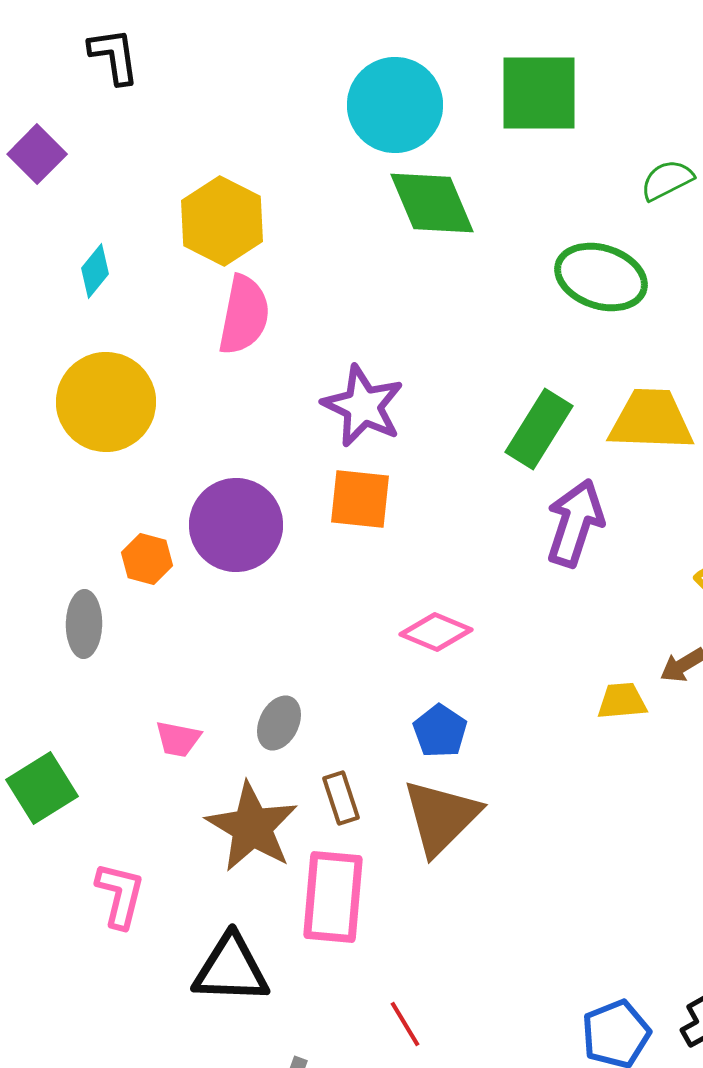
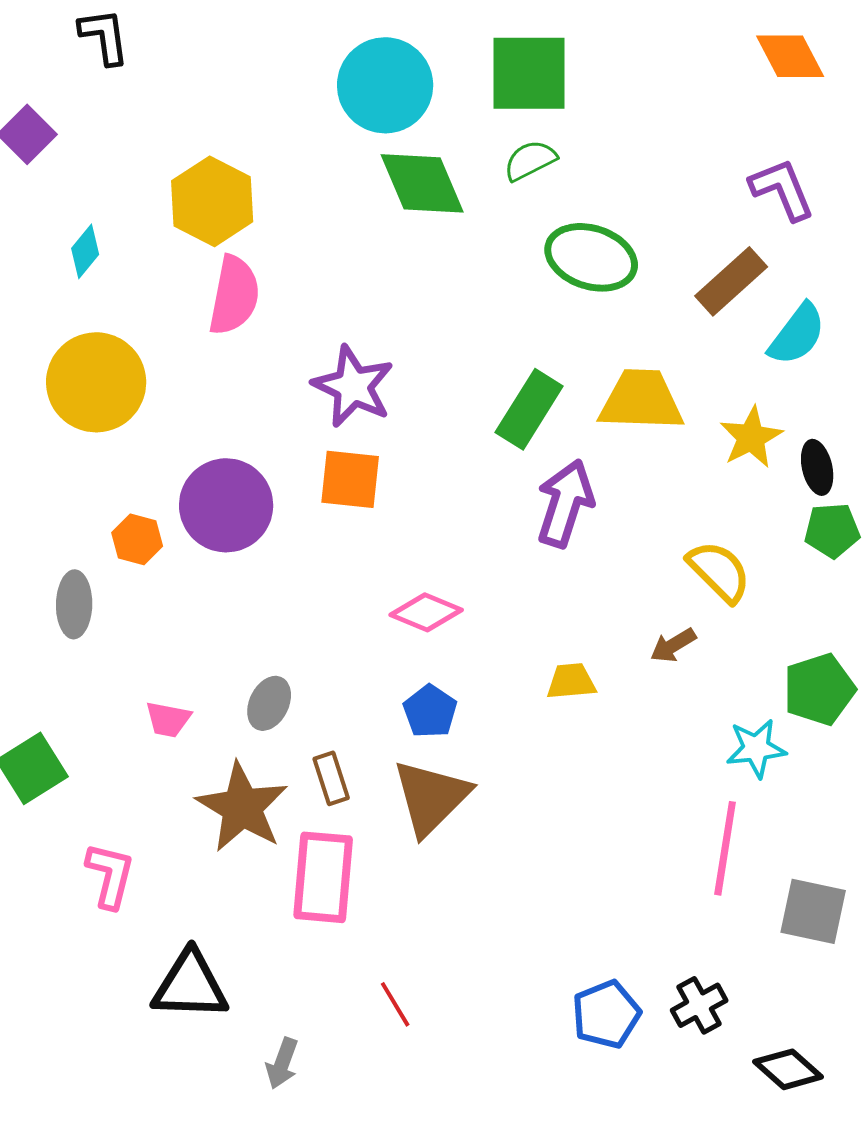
green semicircle: (667, 180) -> (530, 160), moved
yellow trapezoid: (622, 701) -> (571, 681), moved
black triangle: (231, 969) -> (190, 985), moved

